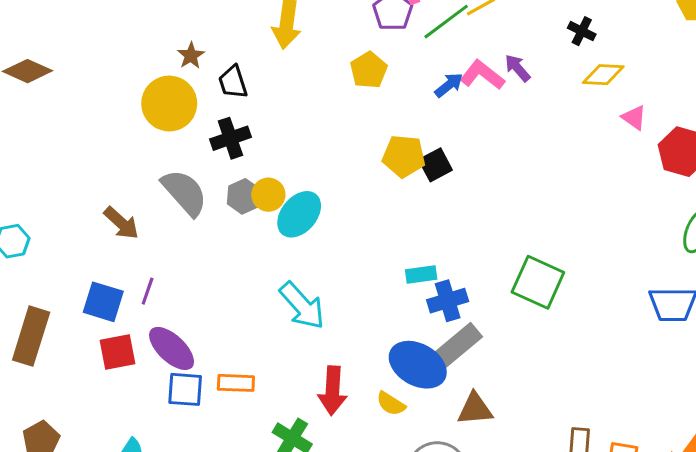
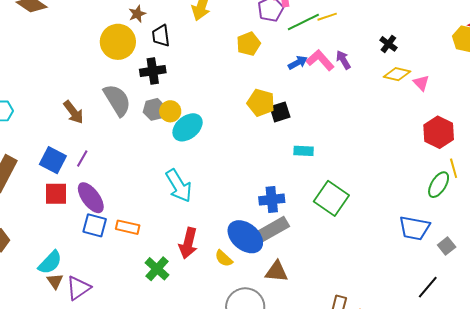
pink triangle: (634, 118) -> (421, 83), moved
cyan rectangle: (421, 275) -> (304, 151), moved

